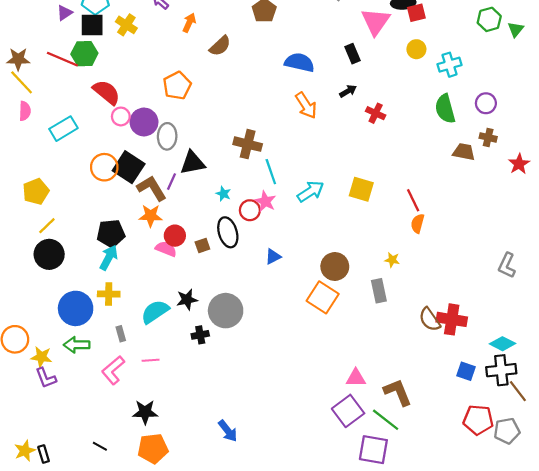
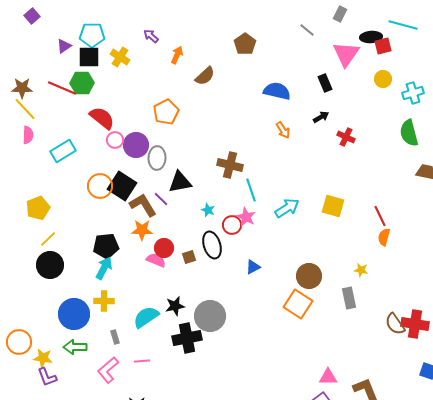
orange arrow: (306, 105) -> (283, 130), size x0.7
purple line: (172, 182) -> (161, 199), turned -70
black cross: (200, 335) -> (187, 338), size x1.8

